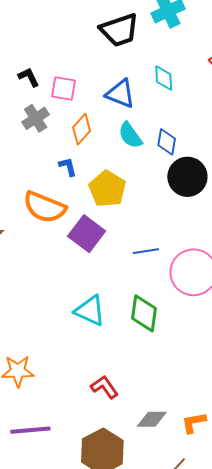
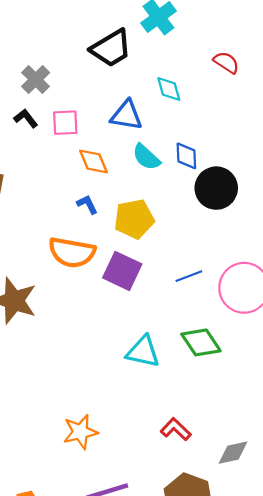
gray cross: (36, 118) -> (36, 80), moved
orange diamond: (82, 129) -> (94, 161), turned -52
yellow pentagon: (107, 189) -> (134, 219), turned -30
green diamond: (144, 313) -> (201, 342), turned -30

